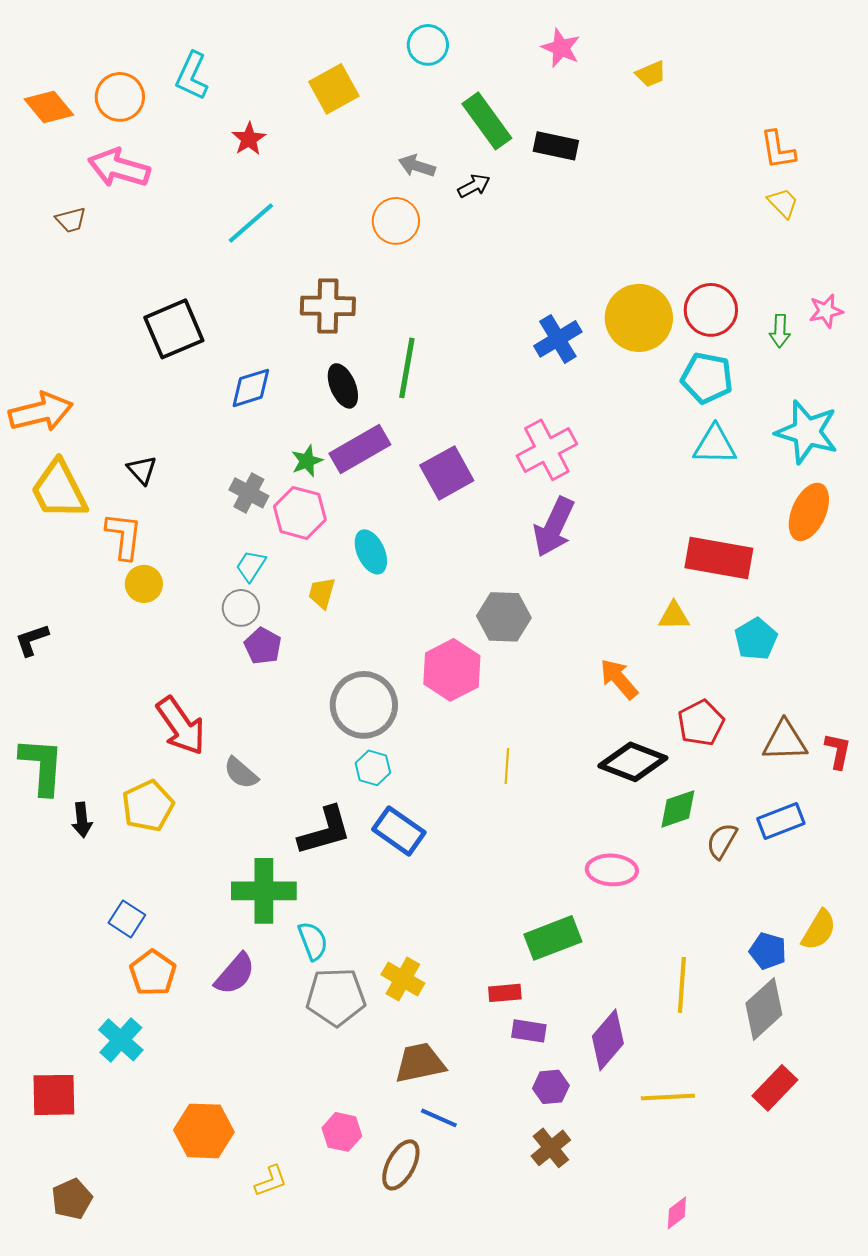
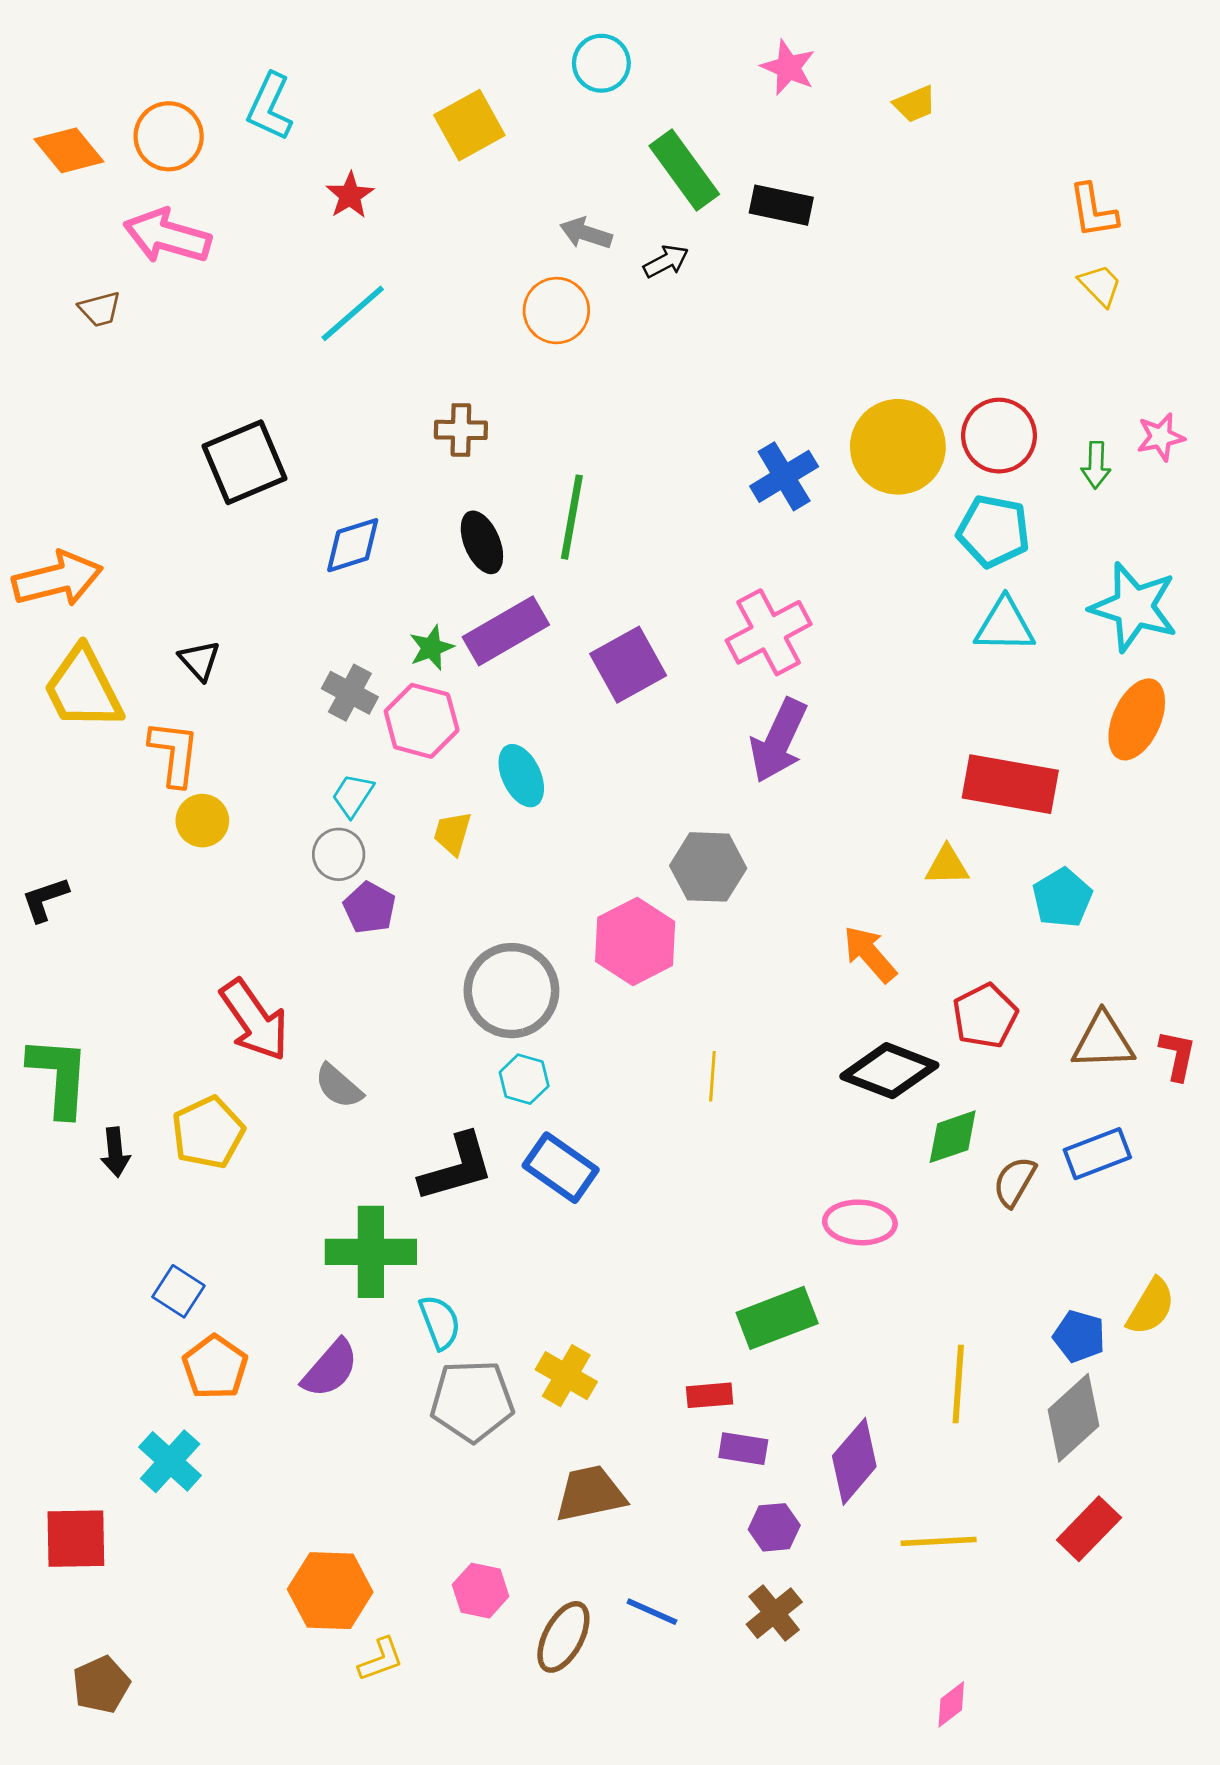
brown cross: (328, 306) -> (461, 430), size x0.7
blue line: (439, 1118) -> (652, 1612), moved
orange hexagon: (204, 1131) -> (330, 1591), moved

